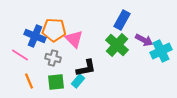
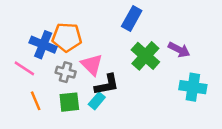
blue rectangle: (122, 20) -> (132, 18), moved
pink triangle: (74, 39) -> (92, 65), moved
cyan cross: (161, 51) -> (193, 87), moved, turned 35

